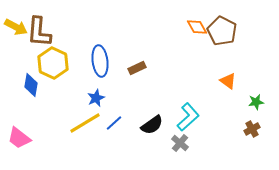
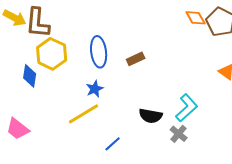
blue line: (114, 123) -> (113, 144), moved
black semicircle: (152, 125) -> (151, 116), turned 45

